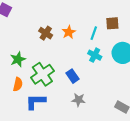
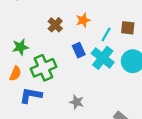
orange star: (69, 32) -> (83, 20), moved
cyan cross: (95, 55) -> (103, 58), size x1.5
blue rectangle: (73, 76) -> (79, 50), moved

